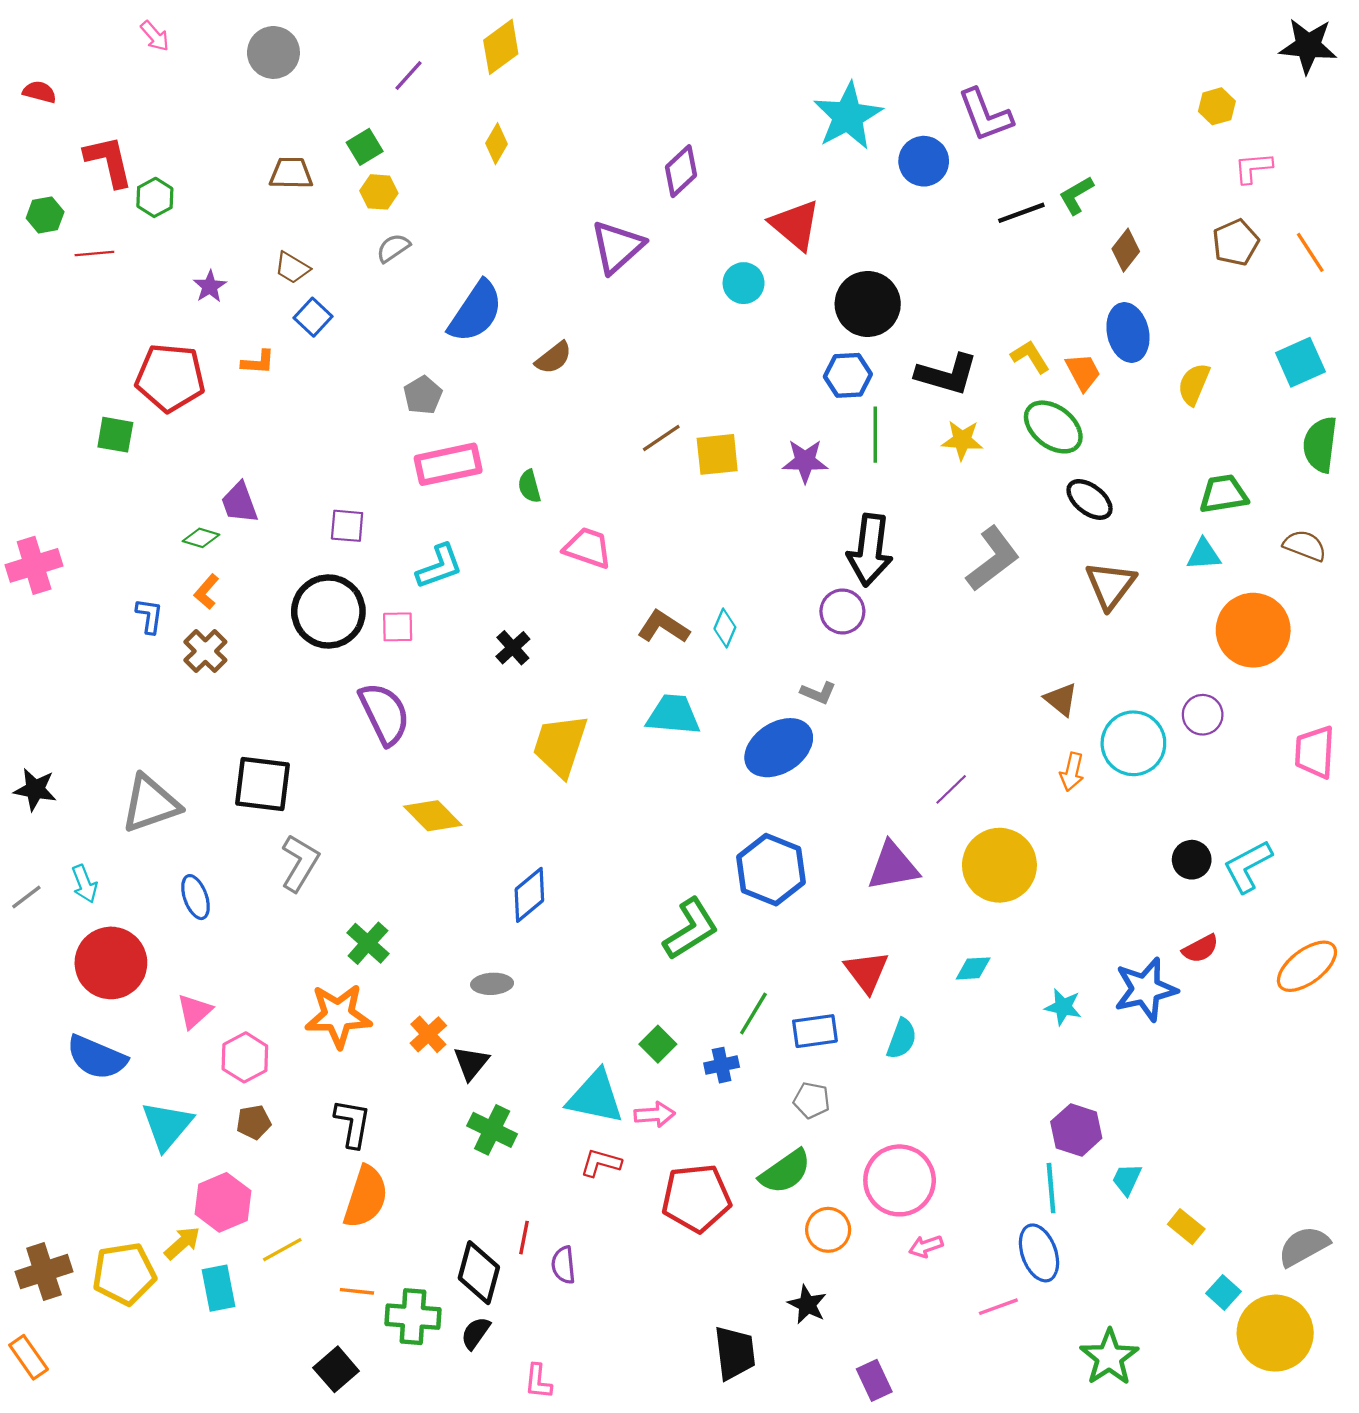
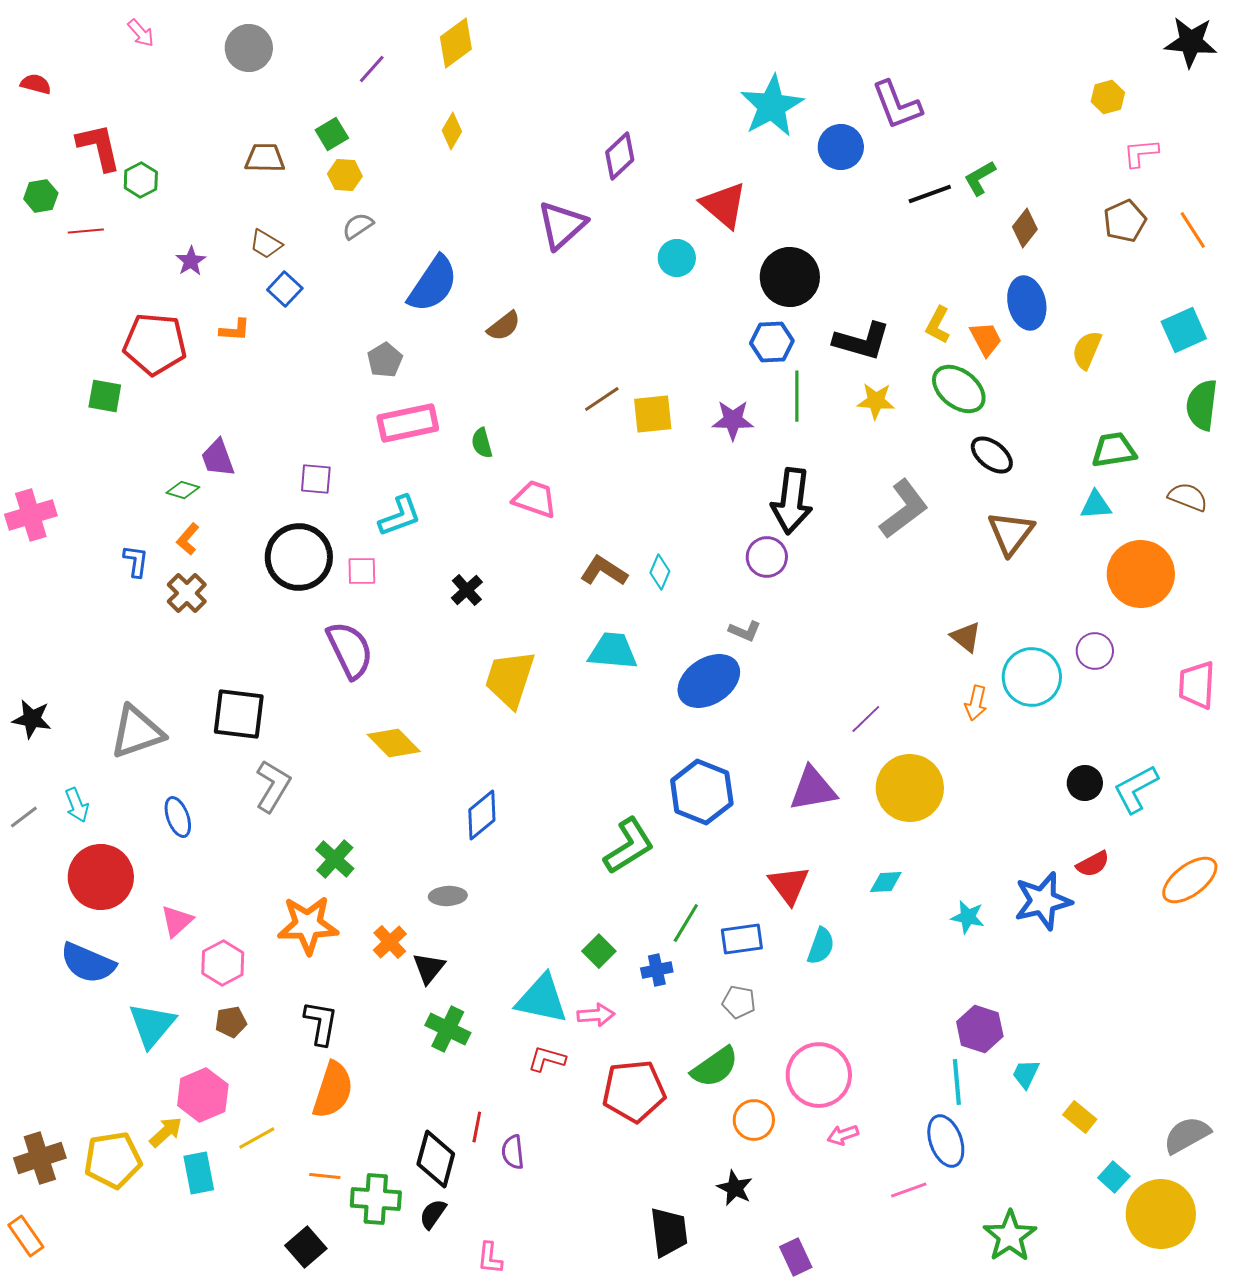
yellow L-shape: (1030, 357) -> (938, 325), turned -120

